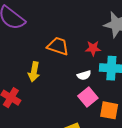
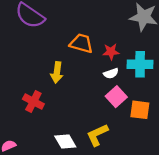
red star: (93, 48) -> (111, 52), moved

